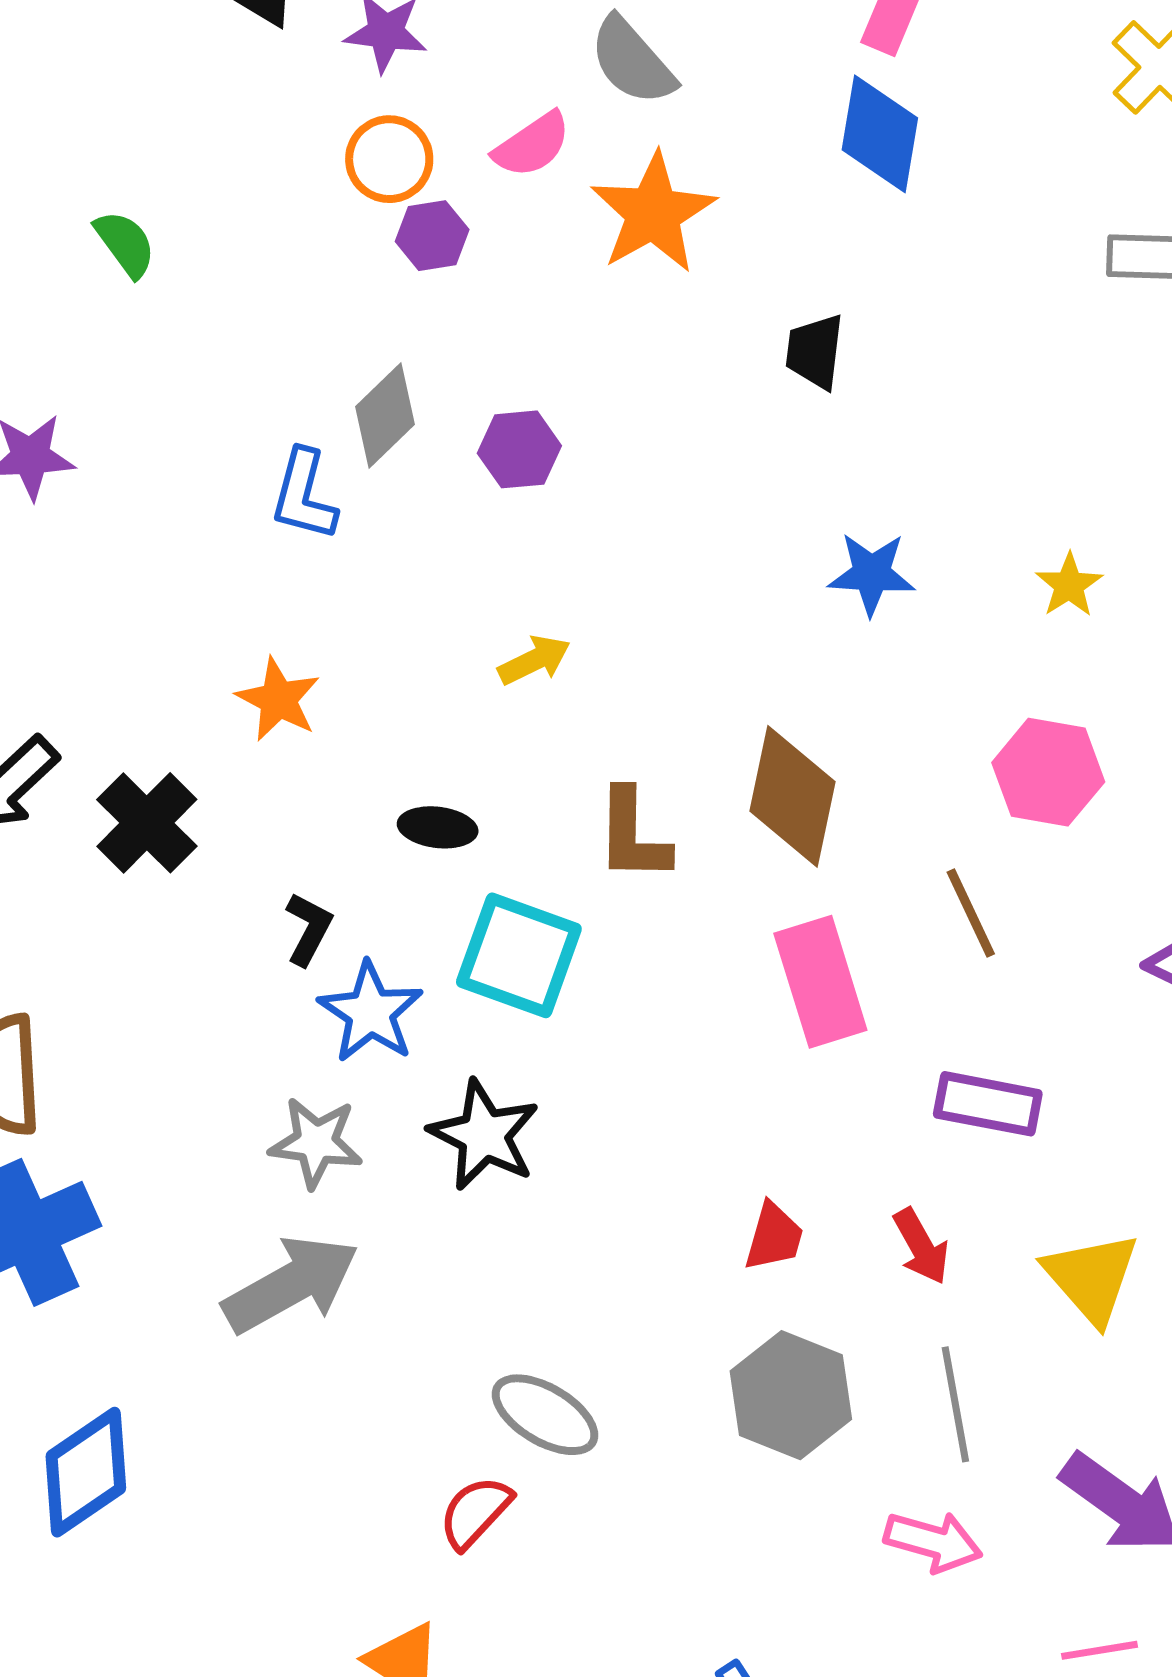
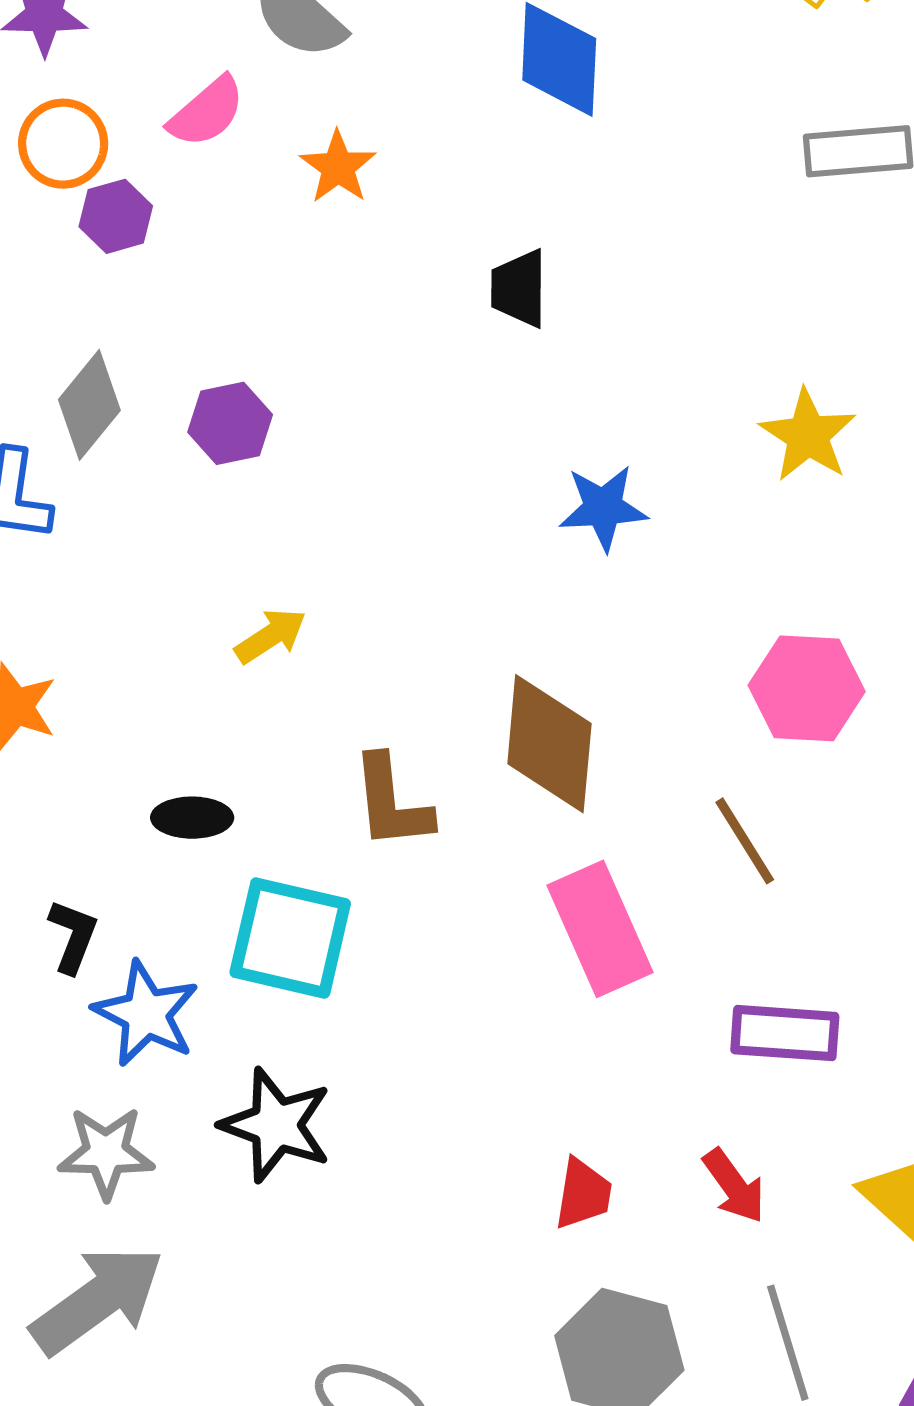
orange star: (653, 213) -> (338, 167), size x0.6
yellow star: (1069, 585) -> (808, 435), moved, size x1.4

